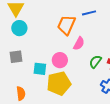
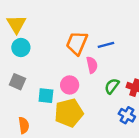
blue line: (89, 13) -> (106, 45), moved
pink semicircle: (79, 44) -> (92, 65), turned -40
gray square: (16, 57) -> (17, 82), turned 32

